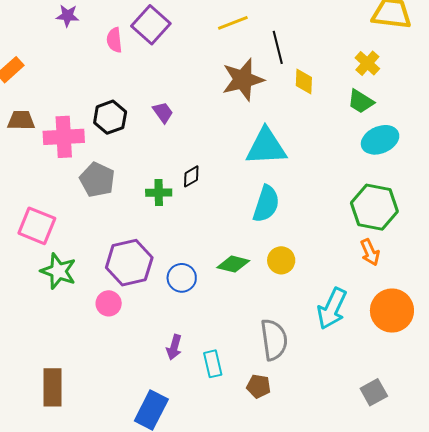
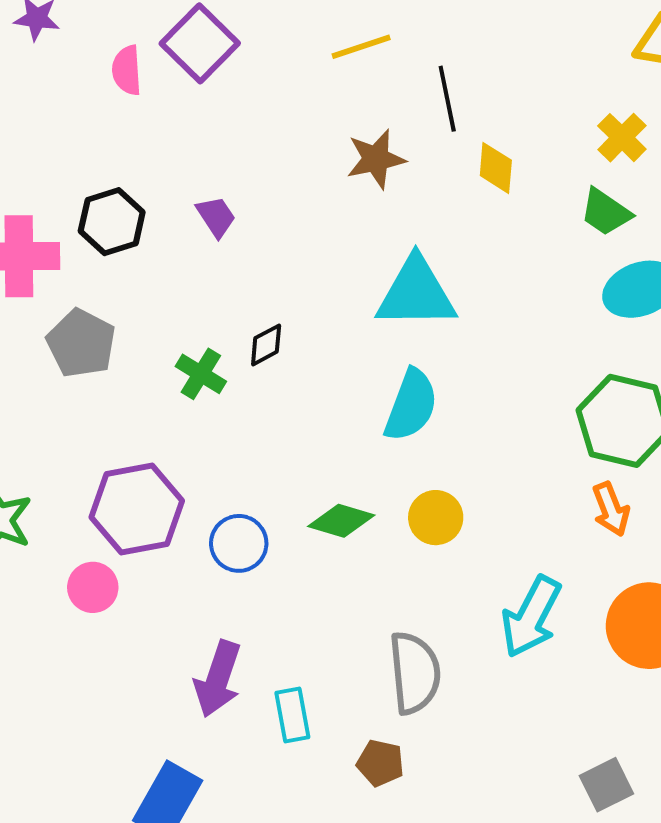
brown star: (243, 80) -> (376, 159), size x0.7
green cross: (159, 193) -> (201, 374), turned 30
purple arrow: (174, 347) -> (218, 679), size x1.5

